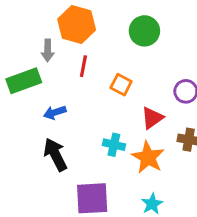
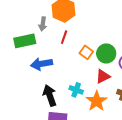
green circle: (144, 31) -> (106, 53), moved
blue arrow: (55, 112) -> (42, 64), size x1.5
black arrow: (55, 155) -> (50, 95), moved

